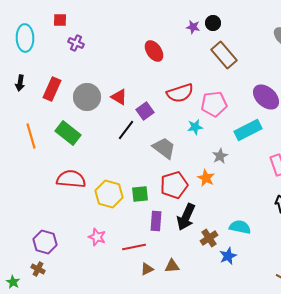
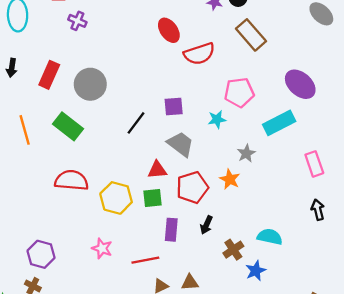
red semicircle: (180, 93) -> (199, 54), moved
red triangle: (119, 97) -> (157, 170), moved, turned -36
purple square: (145, 111) -> (174, 106), moved, turned 30
black arrow: (186, 217) -> (206, 225), size x0.6

